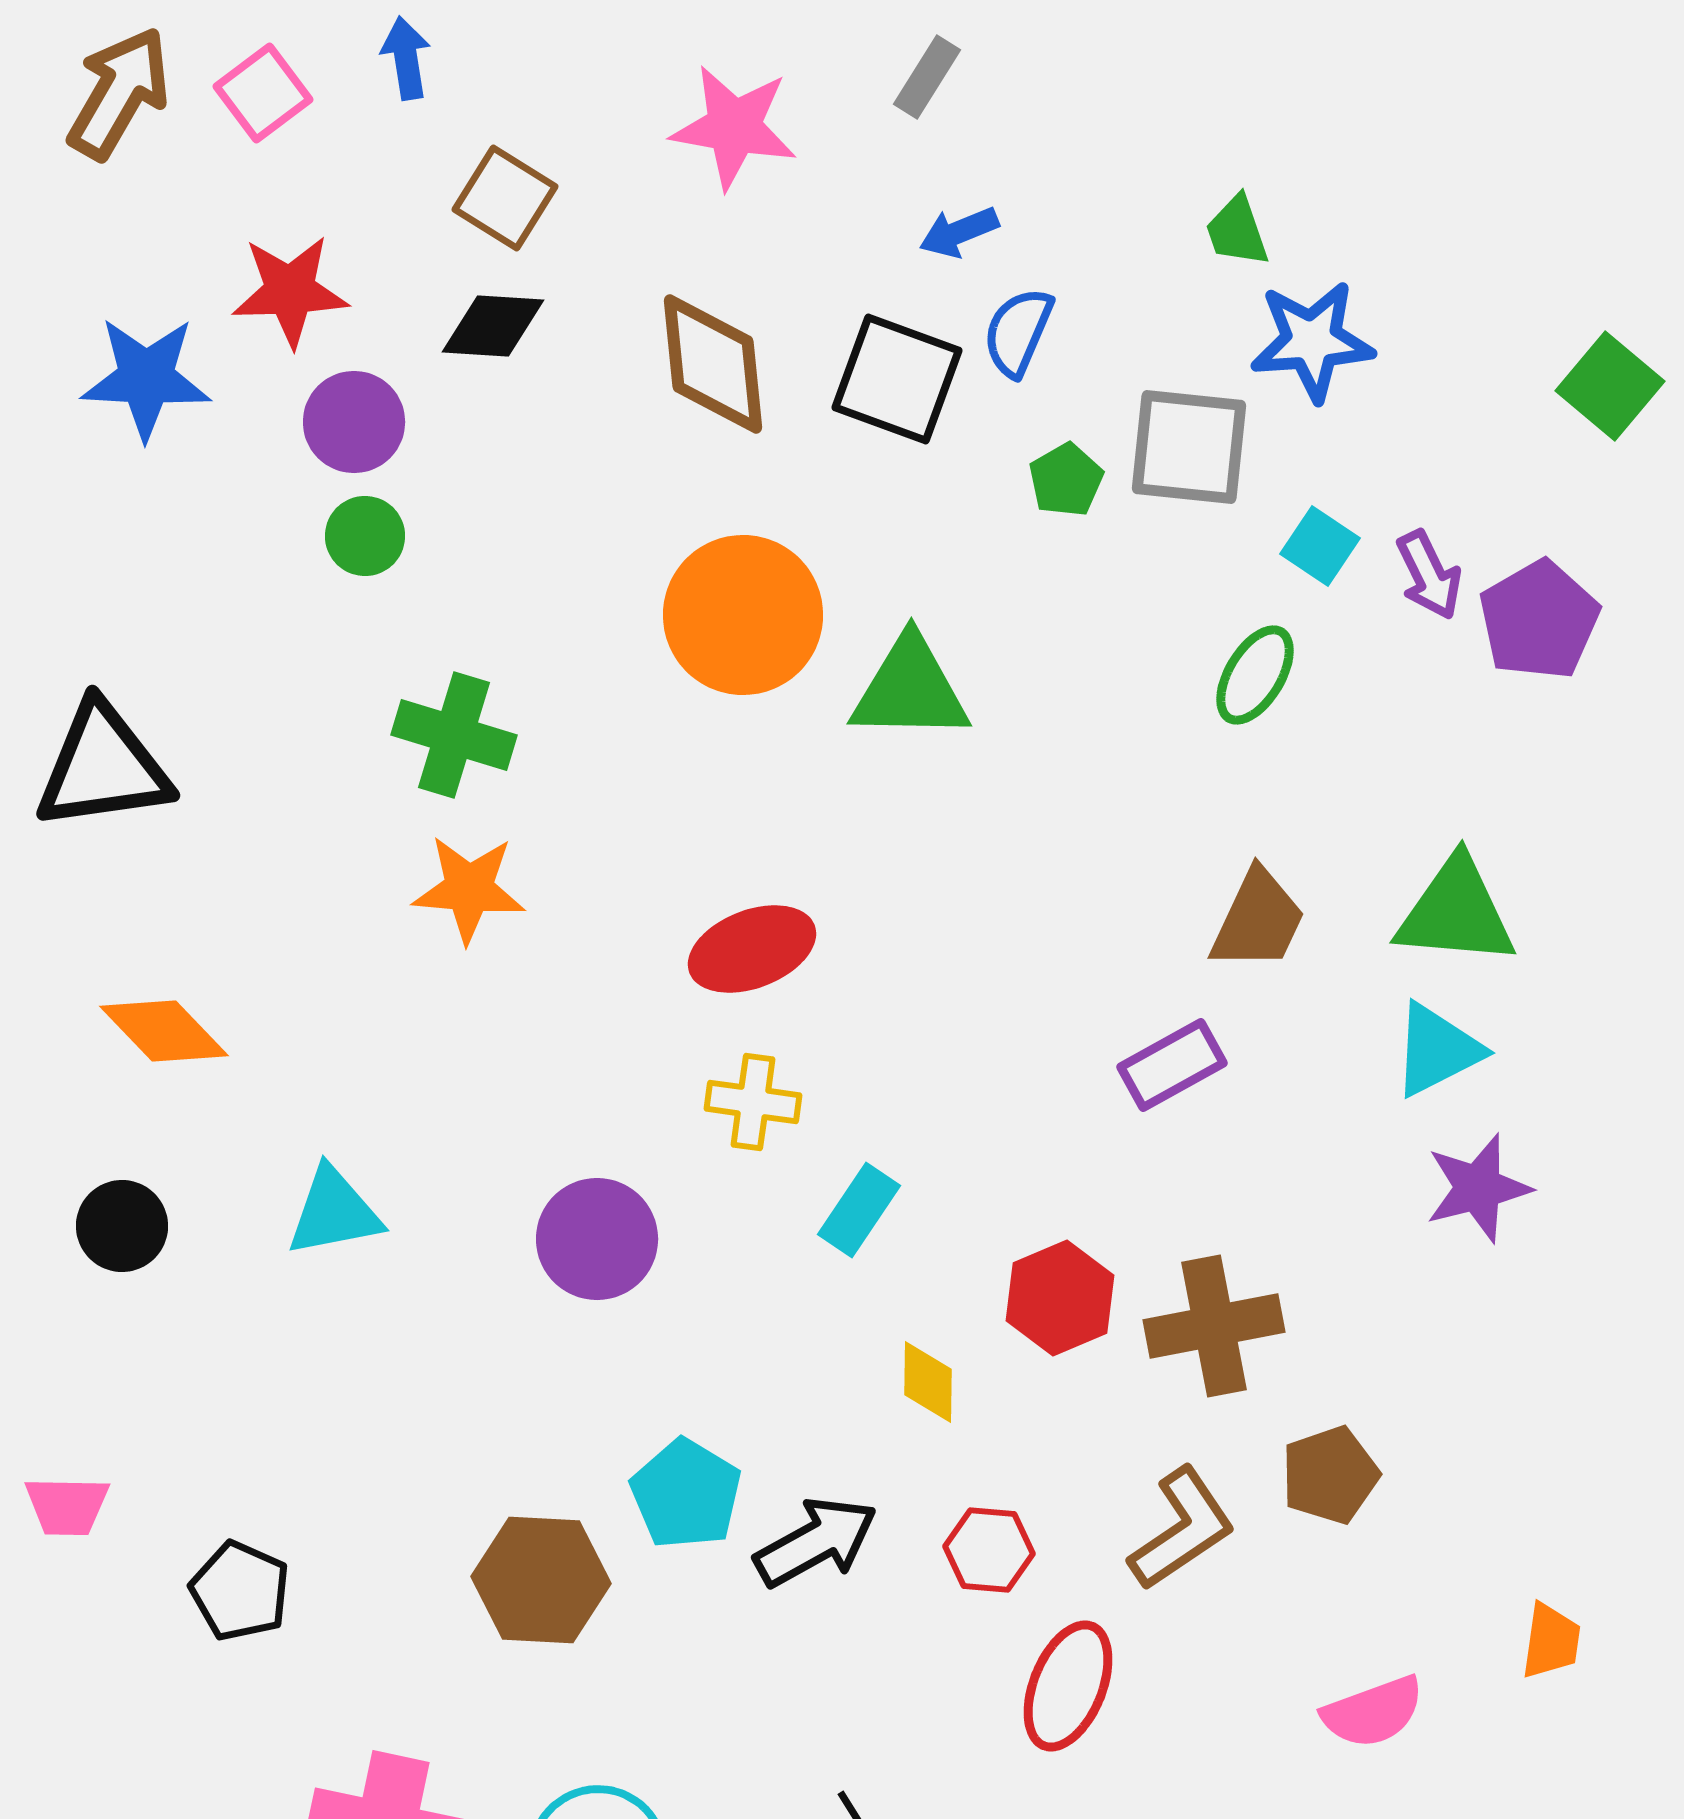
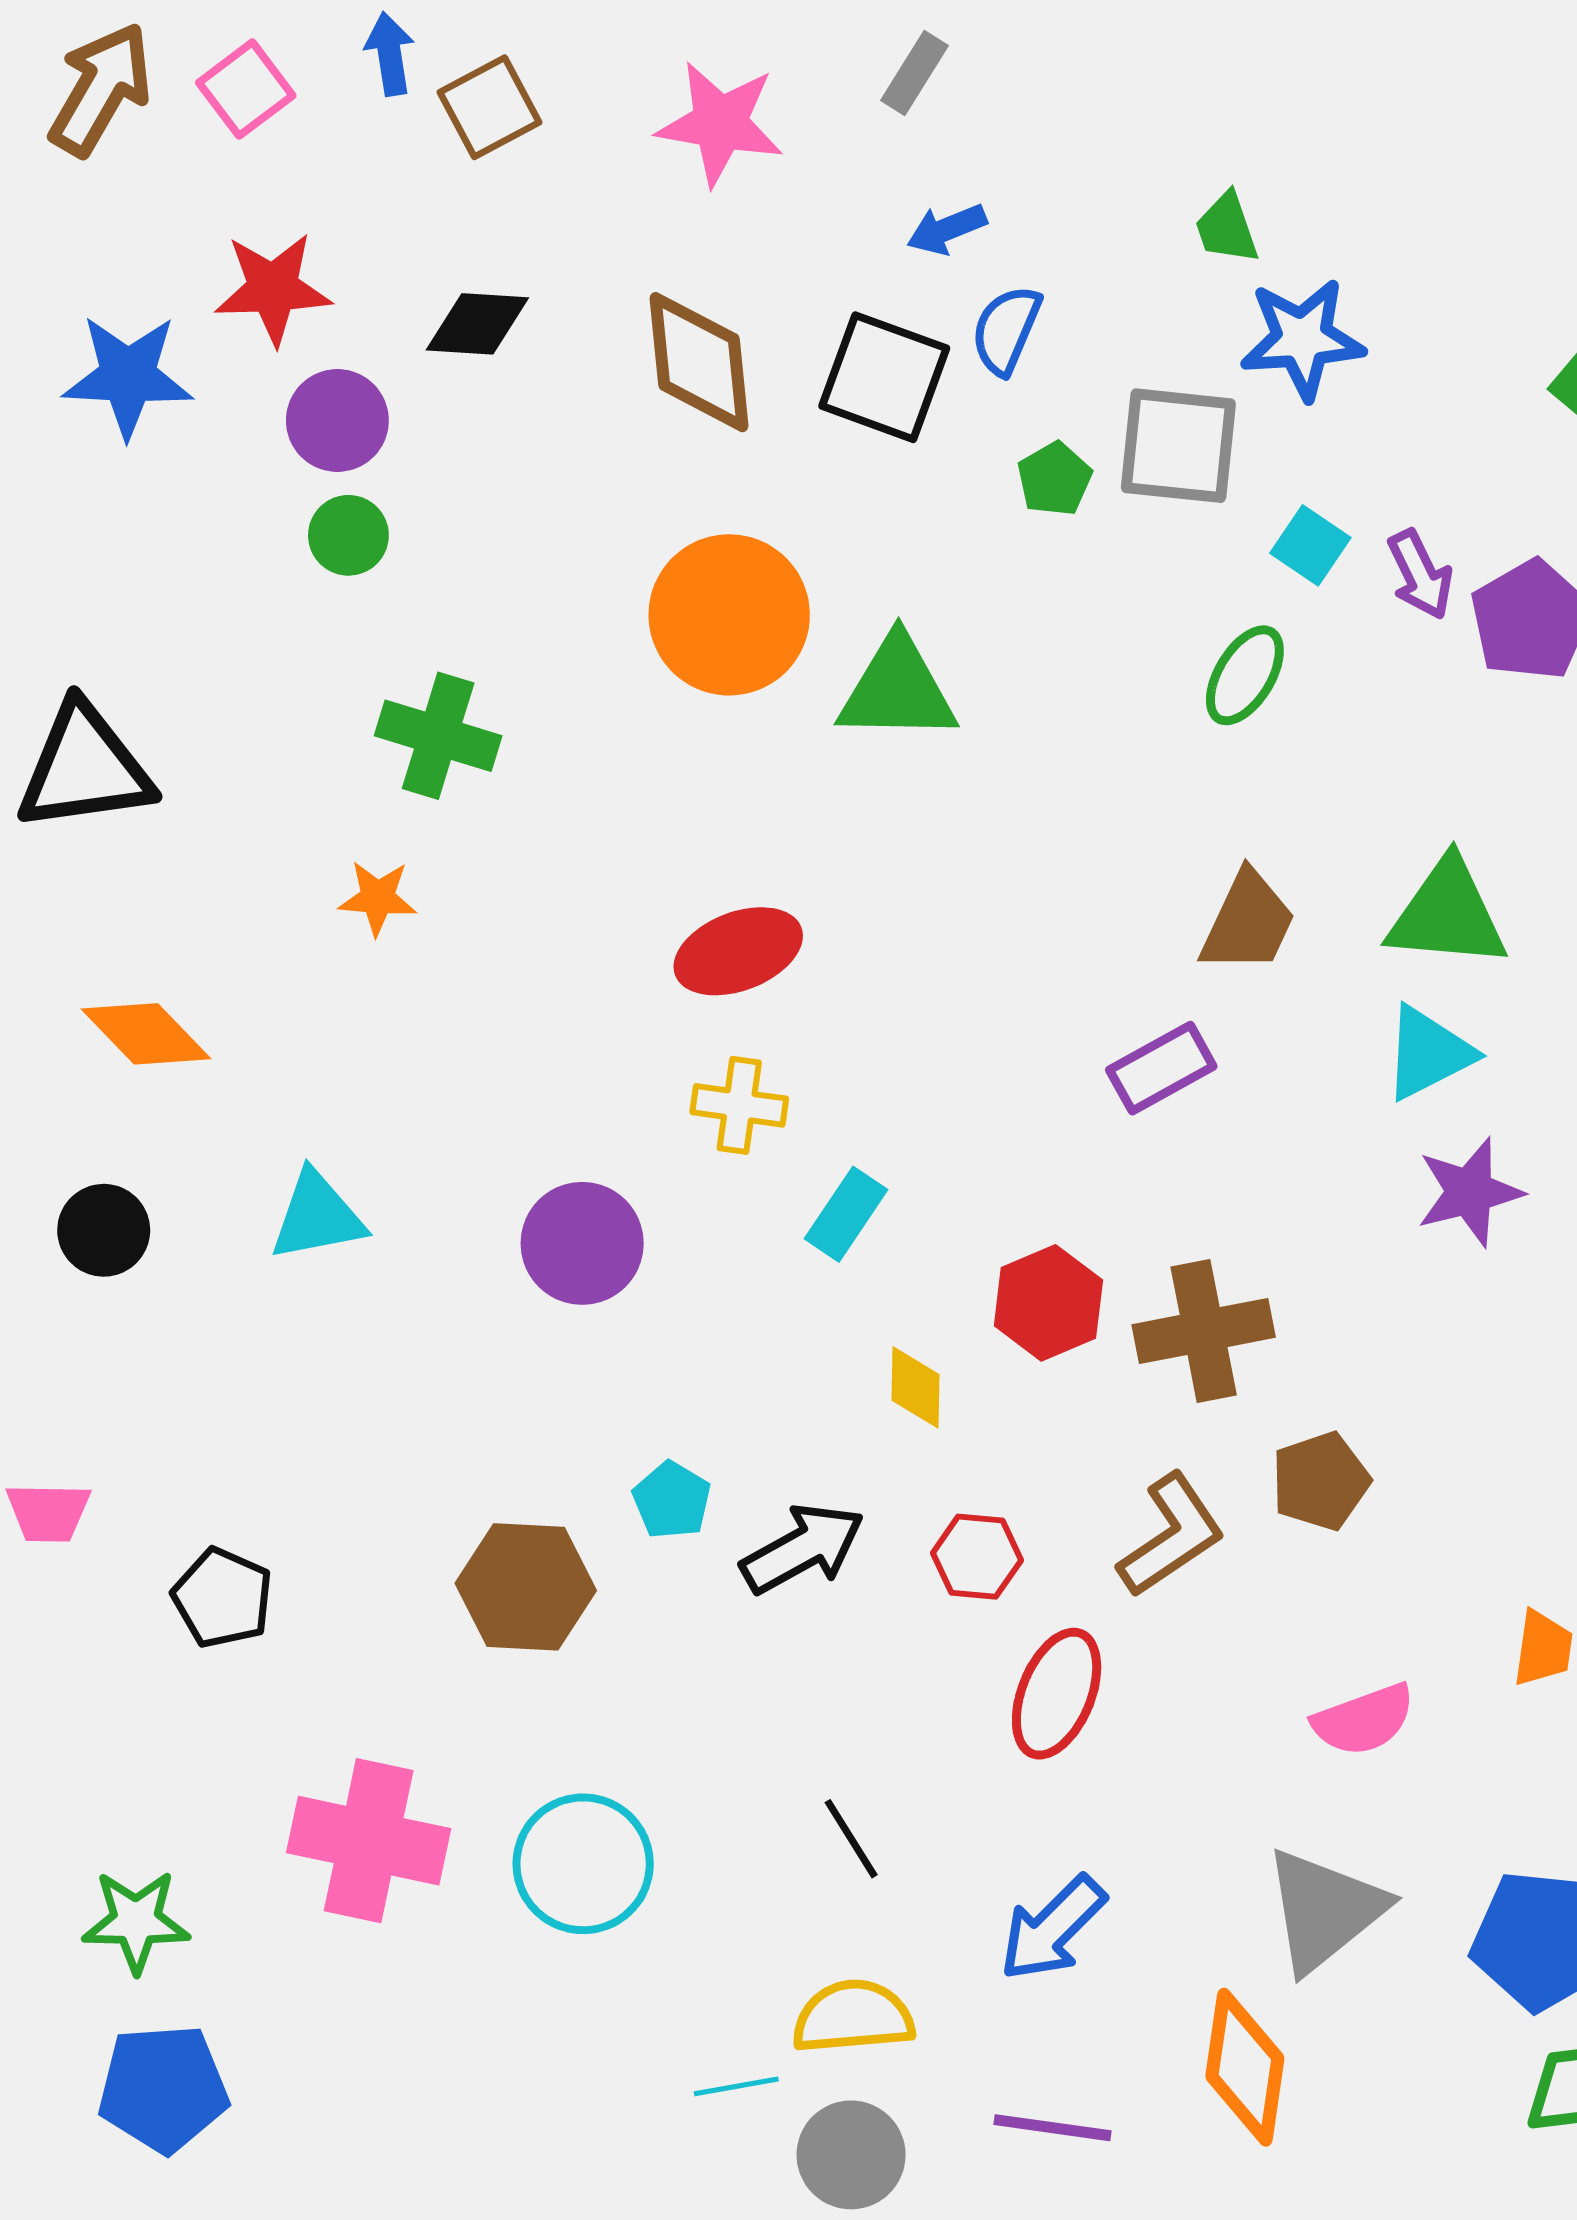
brown square: (505, 198) -> (489, 107), moved, turned 30
orange star: (469, 889) -> (378, 898), moved, size x0.7
cyan pentagon: (686, 1494) -> (672, 1500), size x0.7

